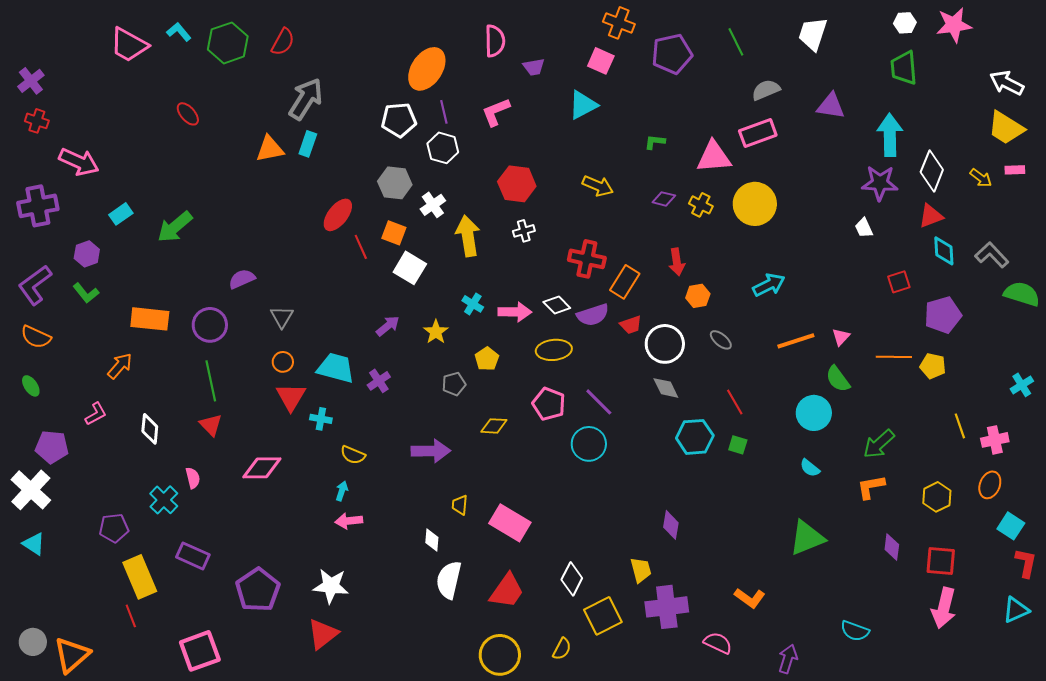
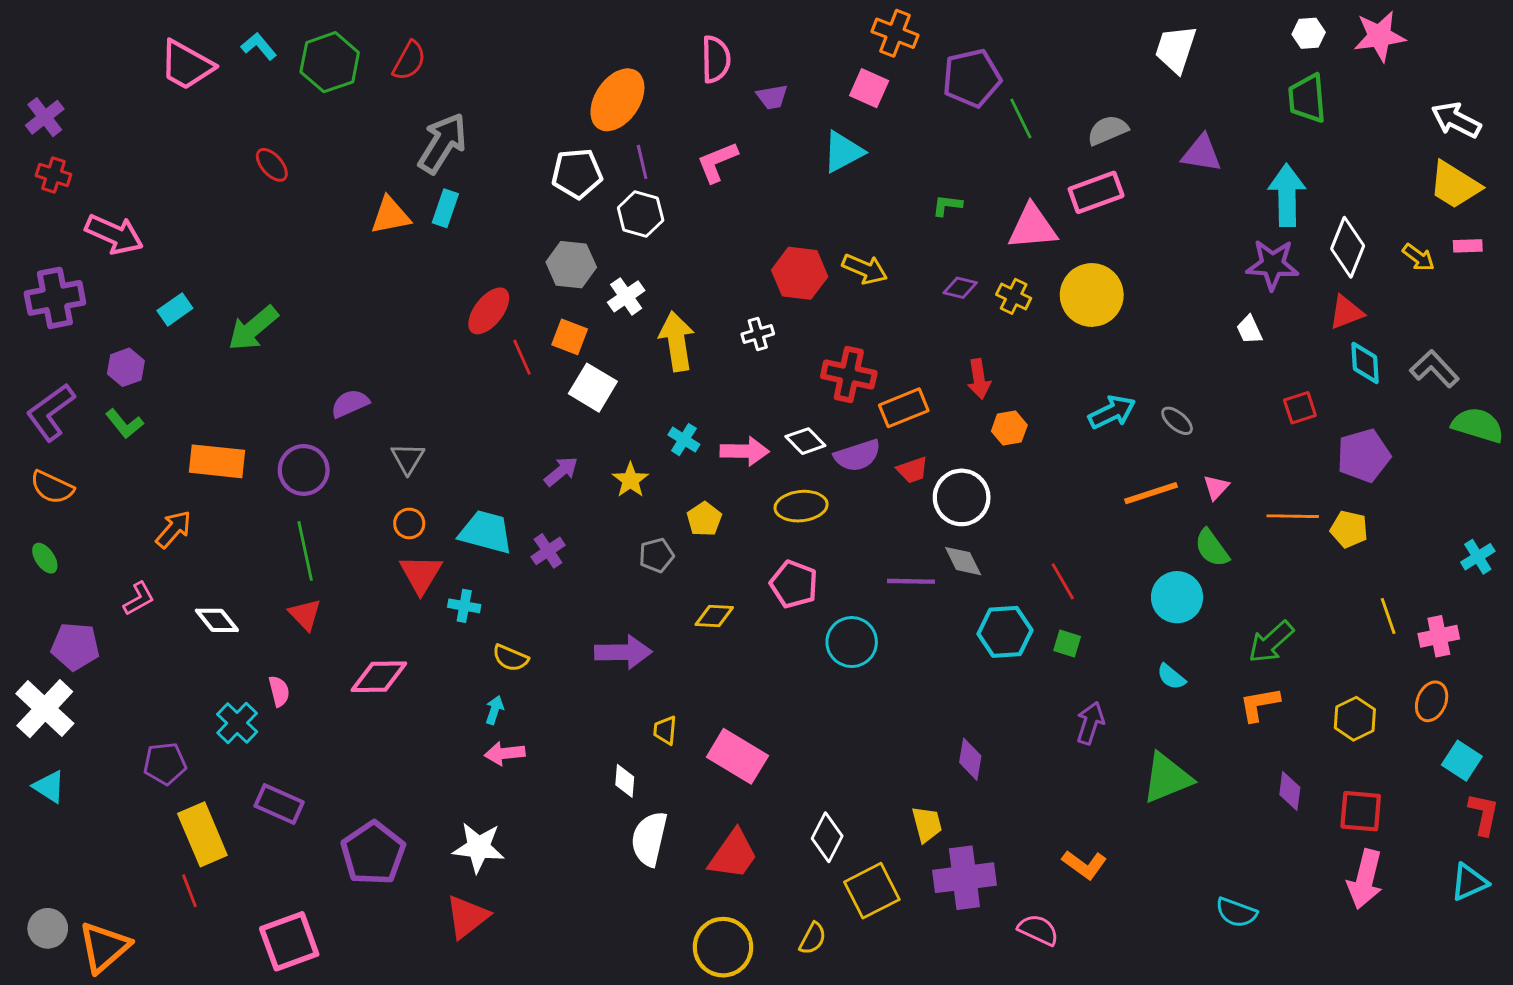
green line: (736, 42) -> (1021, 119), moved
red hexagon: (517, 184) -> (800, 273), moved
orange rectangle: (625, 282) -> (904, 408), turned 36
gray ellipse: (721, 340) -> (1177, 421), moved
purple line: (599, 402) -> (911, 581), moved, turned -44
white diamond: (150, 429) -> (217, 620), turned -44
purple arrow: (788, 659) -> (1090, 723), moved

